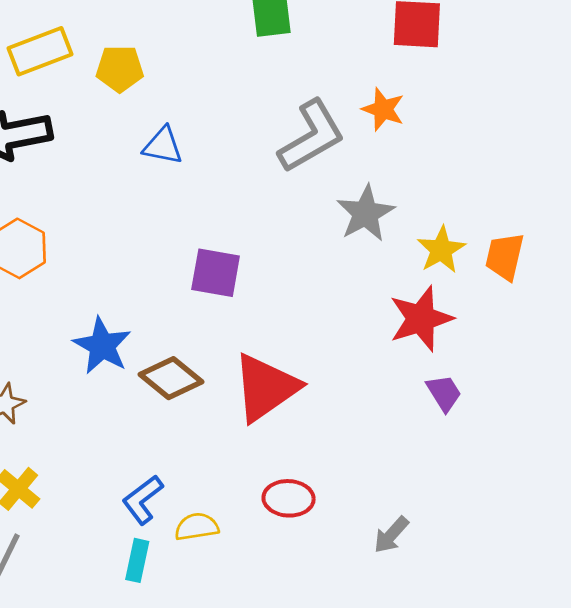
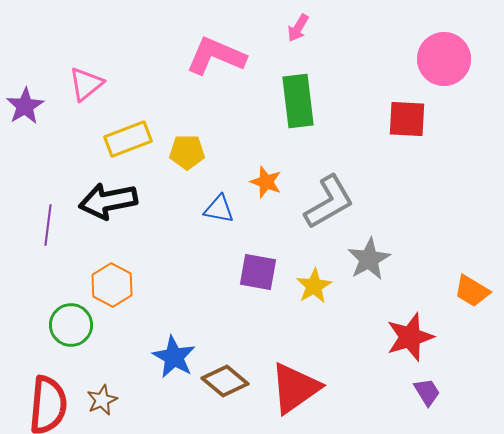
orange star: (383, 109) -> (266, 182), moved
yellow star: (441, 250) -> (314, 286), moved
orange trapezoid: (505, 257) -> (472, 291), turned -72
purple square: (216, 273) -> (258, 272), moved

